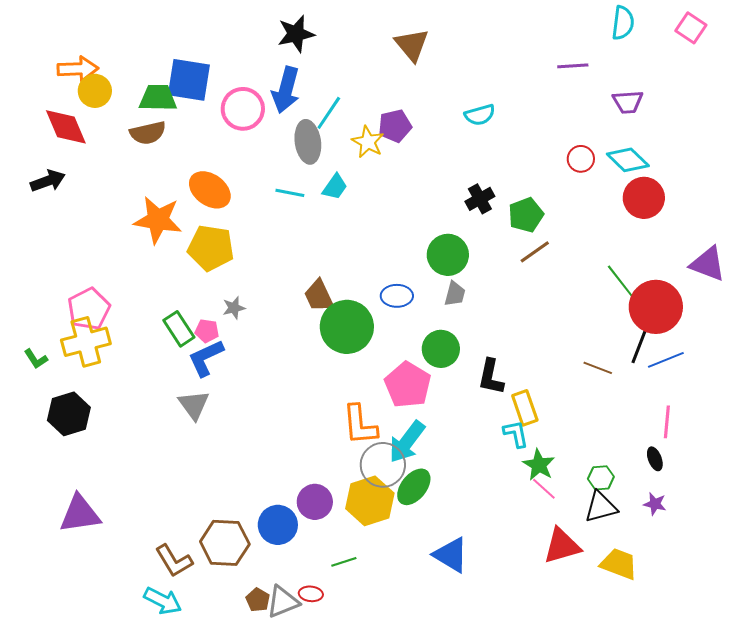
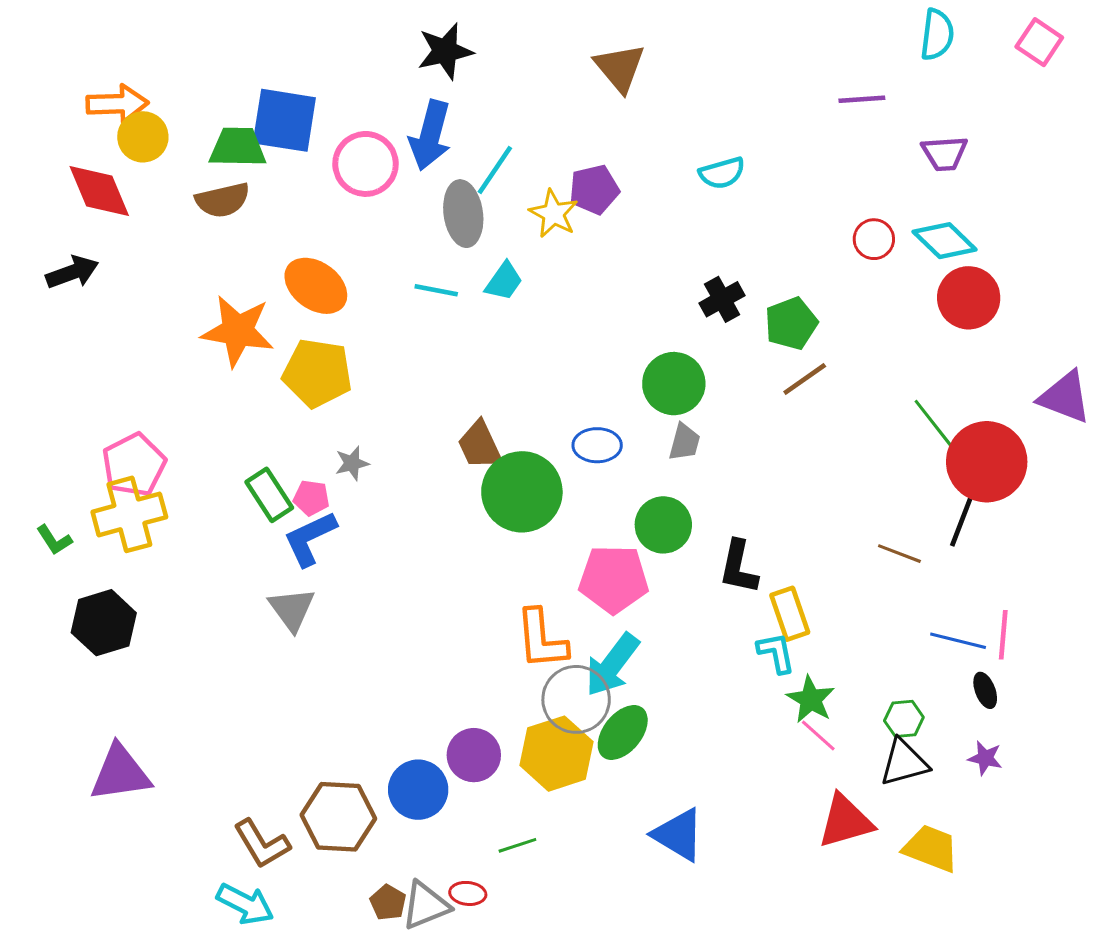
blue line: (666, 360) -> (958, 641), moved, turned 36
pink pentagon: (408, 385) -> (614, 579), turned -30

